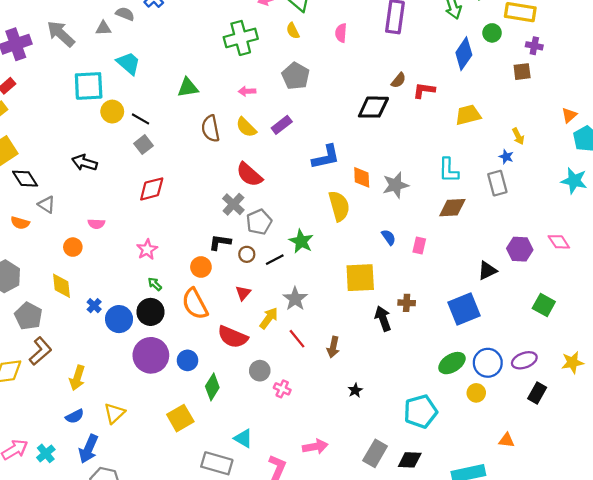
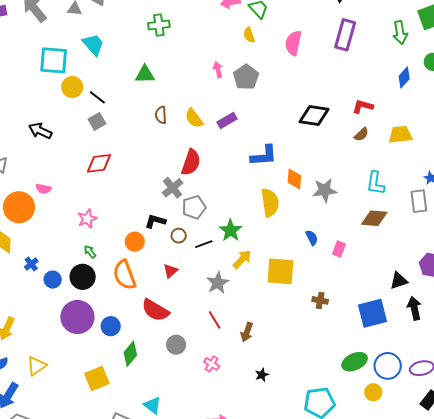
pink semicircle: (341, 33) -> (293, 43), size x1.4
green cross: (241, 38) -> (159, 25), moved, size x0.7
blue diamond: (464, 54) -> (404, 77), size x0.7
brown semicircle: (398, 80) -> (361, 134), moved
pink arrow: (247, 91) -> (218, 70), moved, turned 70
brown semicircle: (211, 129) -> (161, 115), size x0.7
red semicircle: (249, 175) -> (191, 162), turned -120
orange circle: (73, 247) -> (19, 207), size x1.8
yellow arrow: (269, 318) -> (242, 259), moved
blue circle: (119, 319) -> (53, 280), size x0.7
black arrow: (383, 319) -> (414, 308), moved
pink cross: (282, 389) -> (212, 364), moved

